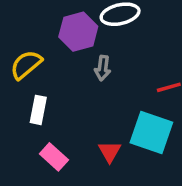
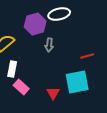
cyan square: (151, 133) -> (77, 82), turned -30
pink rectangle: (54, 157) -> (21, 87), moved

